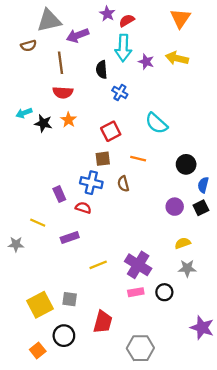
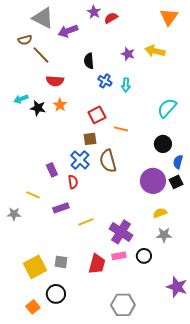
orange triangle: (180, 18) -> (169, 17), moved
gray triangle: (49, 21) -> (43, 18), turned 40
cyan arrow: (123, 48) -> (126, 85), moved, size x0.6
brown line: (60, 63) -> (41, 55), moved, turned -36
cyan semicircle: (156, 123) -> (167, 108), moved, turned 90
orange line: (138, 159) -> (121, 129), moved
blue cross: (91, 183) -> (80, 160), turned 30
brown semicircle: (123, 184) -> (108, 161), size x1.6
purple circle: (175, 207) -> (153, 181), size x1.6
red semicircle: (83, 208) -> (73, 182), turned 64
yellow line: (98, 265) -> (86, 222), moved
red trapezoid: (103, 322) -> (97, 264), moved

